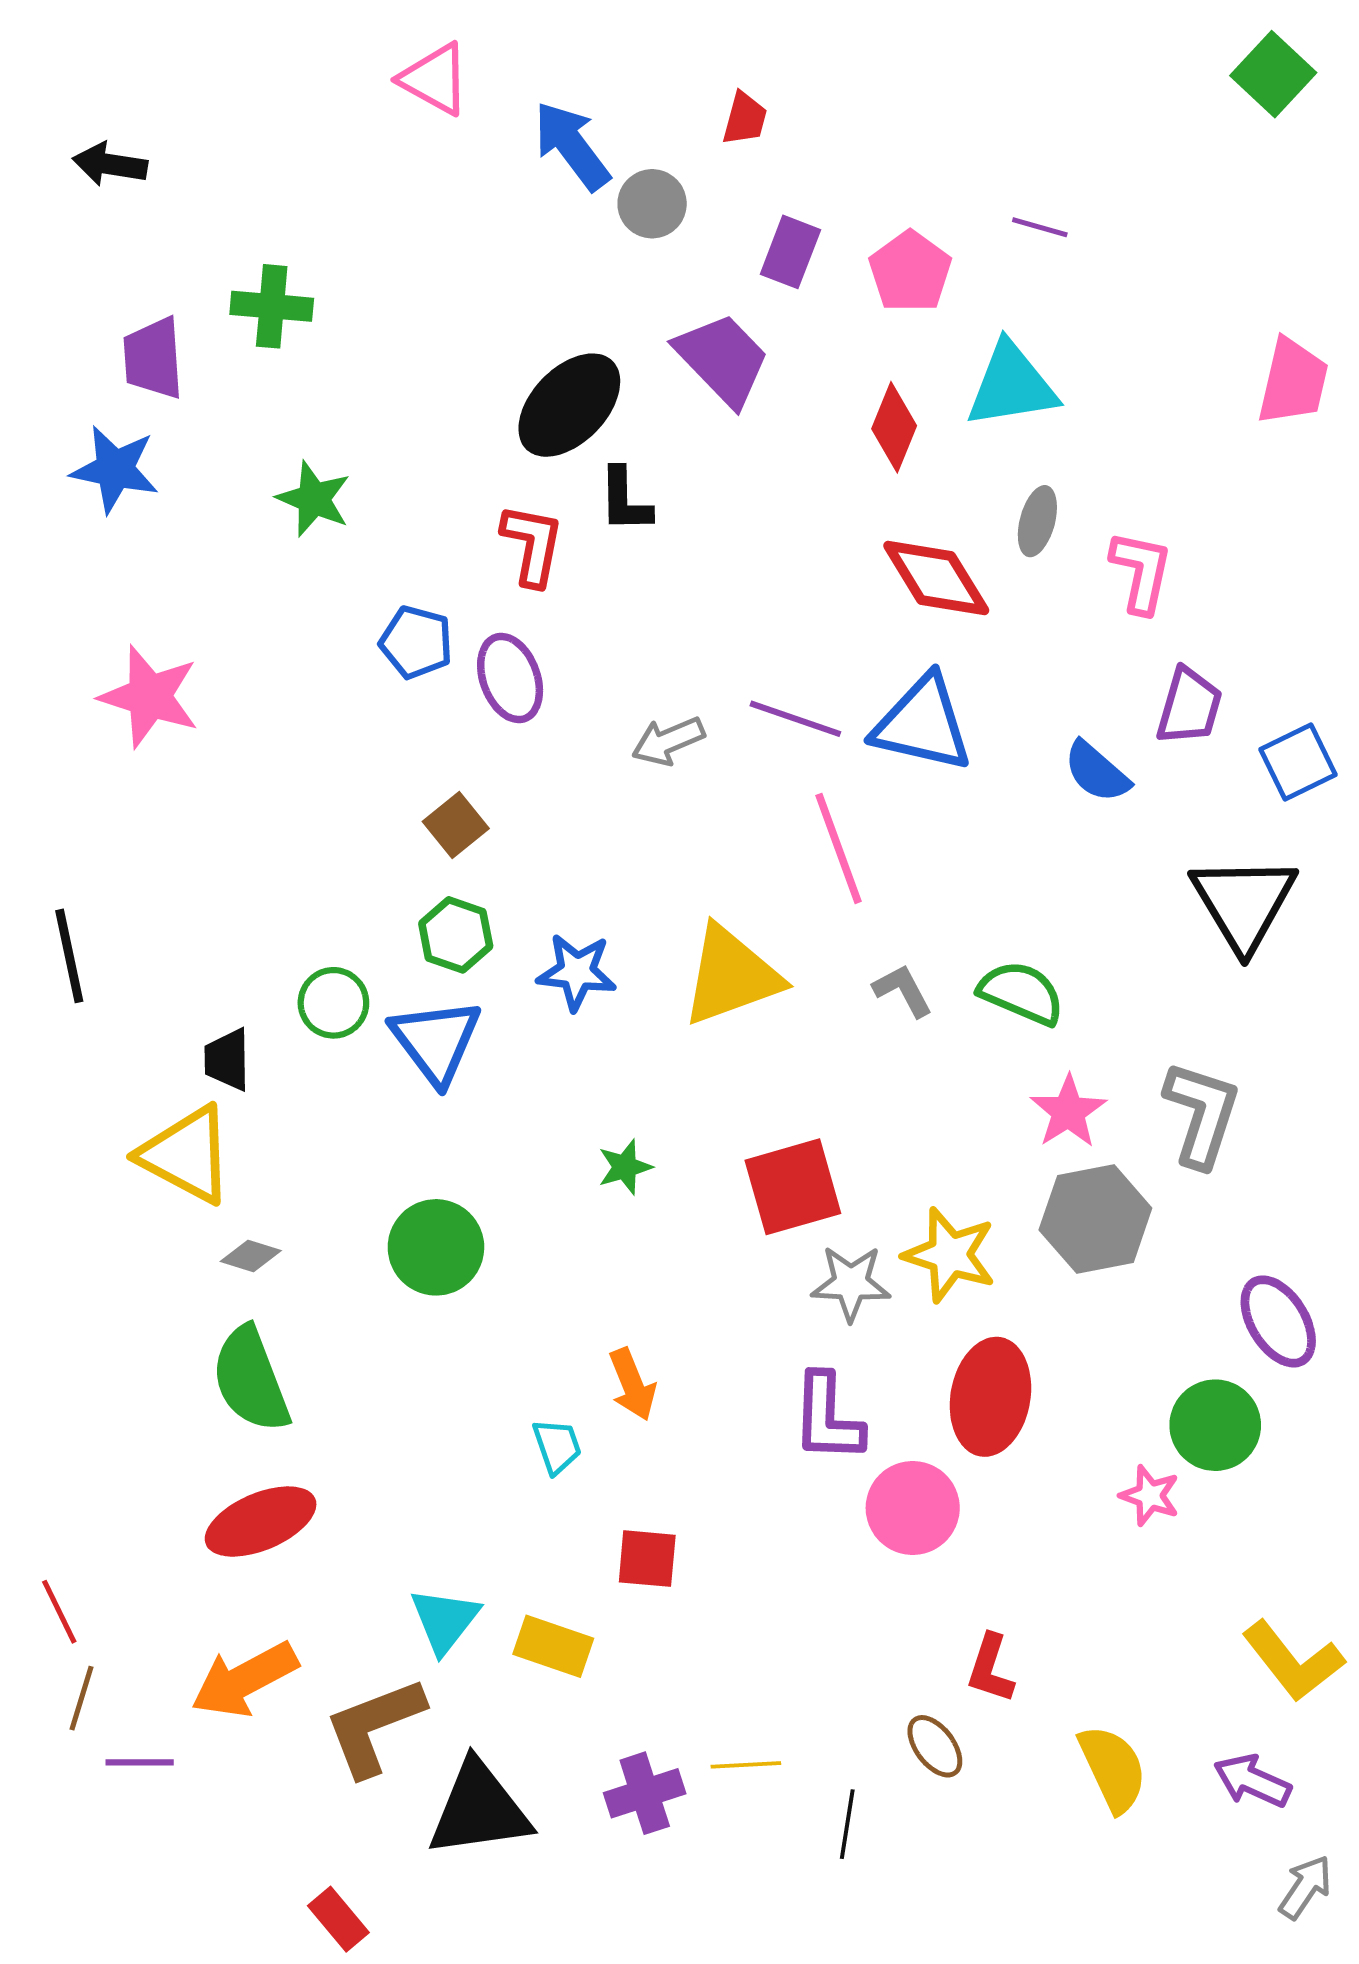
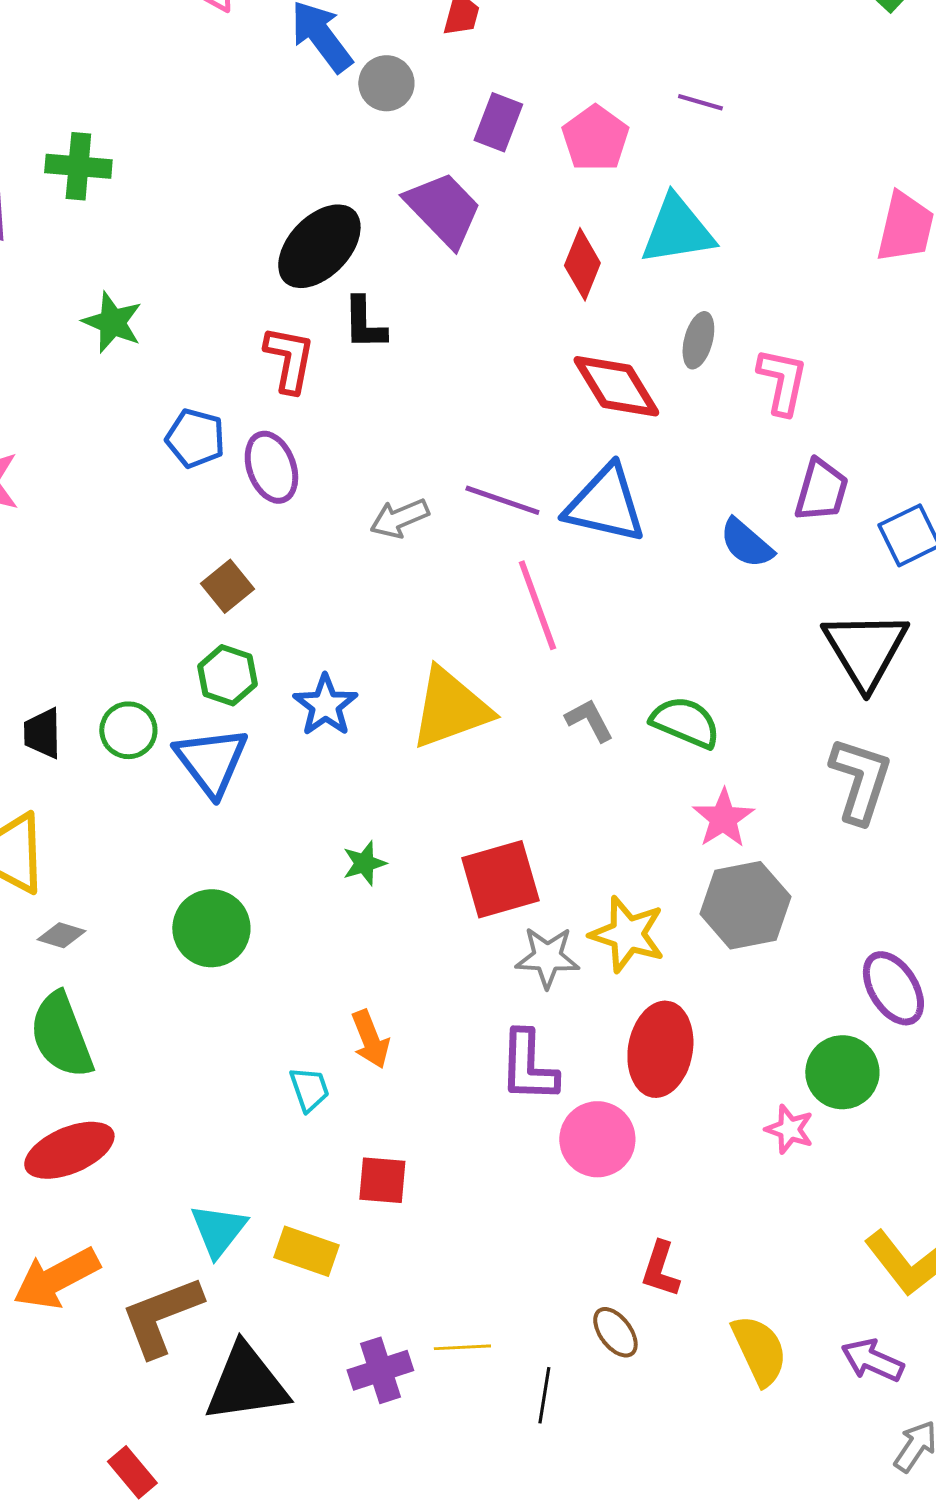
blue star: (577, 972) -> (325, 705), turned 30
black trapezoid: (227, 1060) -> (42, 733), moved
gray L-shape: (1202, 1114) -> (860, 780), moved

